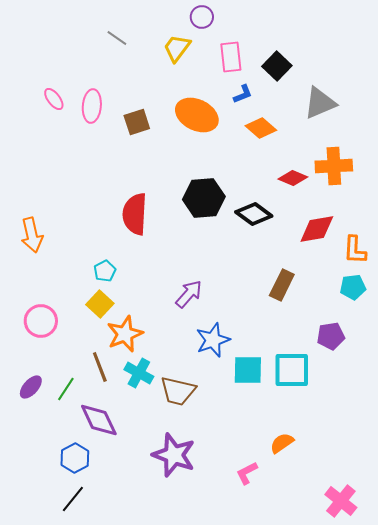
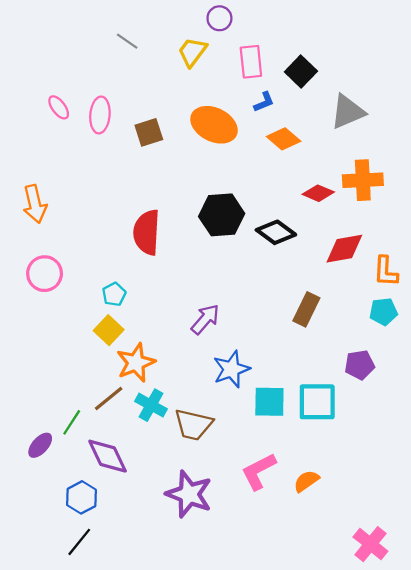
orange arrow: (32, 235) -> (35, 204), moved
pink circle: (41, 321) -> (45, 274), moved
brown line: (100, 367) -> (109, 399), turned 72
purple ellipse: (31, 387) -> (40, 445), moved
pink L-shape: (247, 473) -> (259, 471), moved, size x1.5

